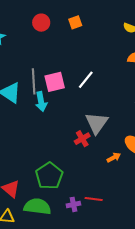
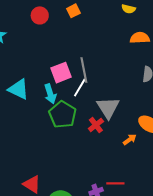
white line: (86, 80) -> (80, 88), moved
gray line: (34, 81) -> (84, 70), moved
green pentagon: (49, 176) -> (63, 115), moved

